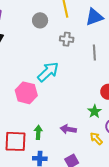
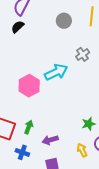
gray cross: (67, 39) -> (83, 54), moved, turned 32
purple arrow: (68, 129) -> (50, 140), moved, turned -42

